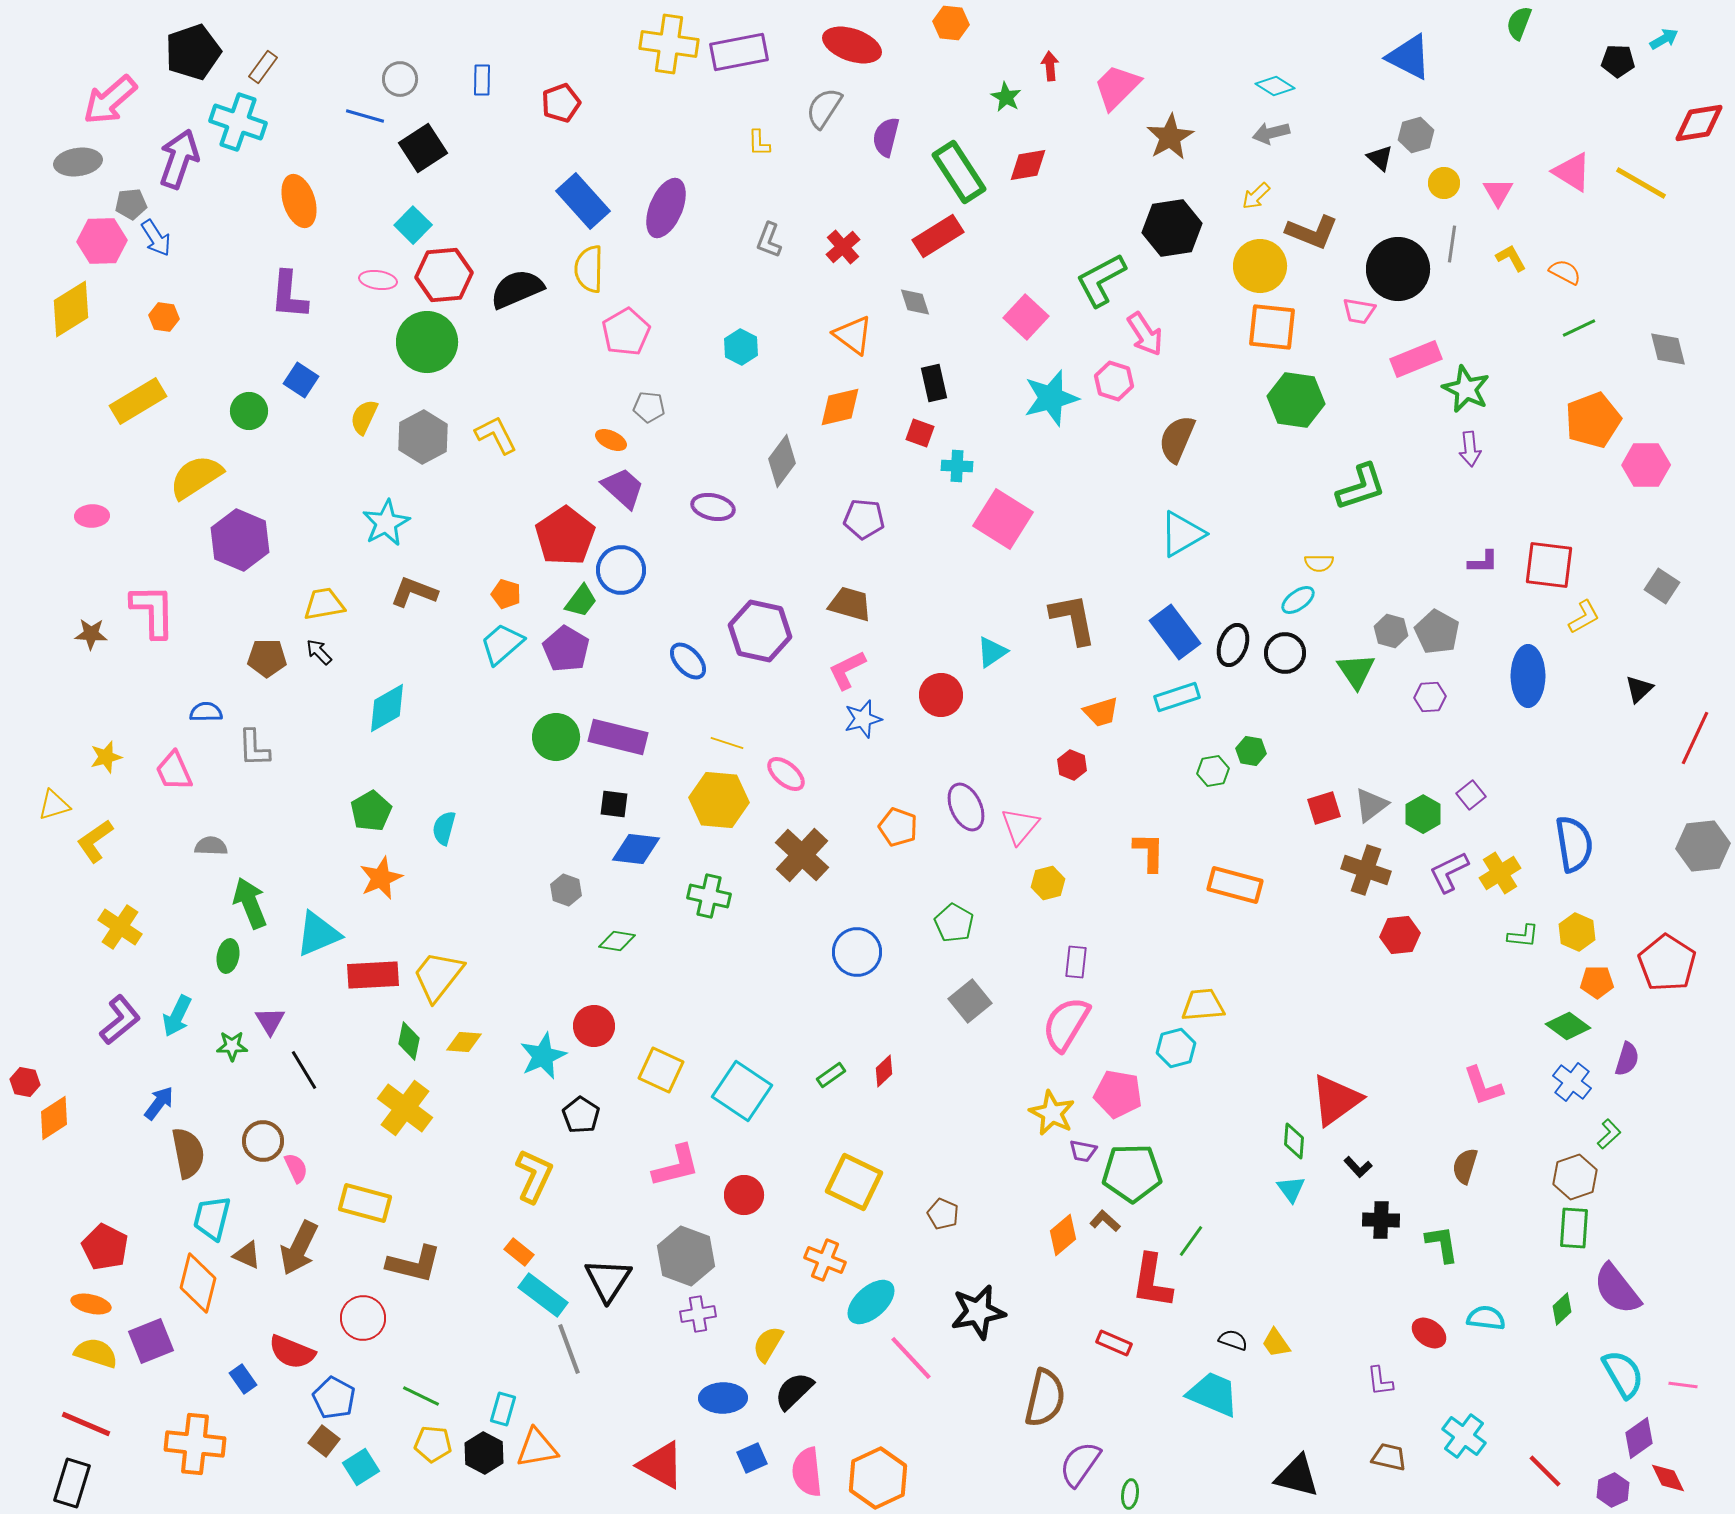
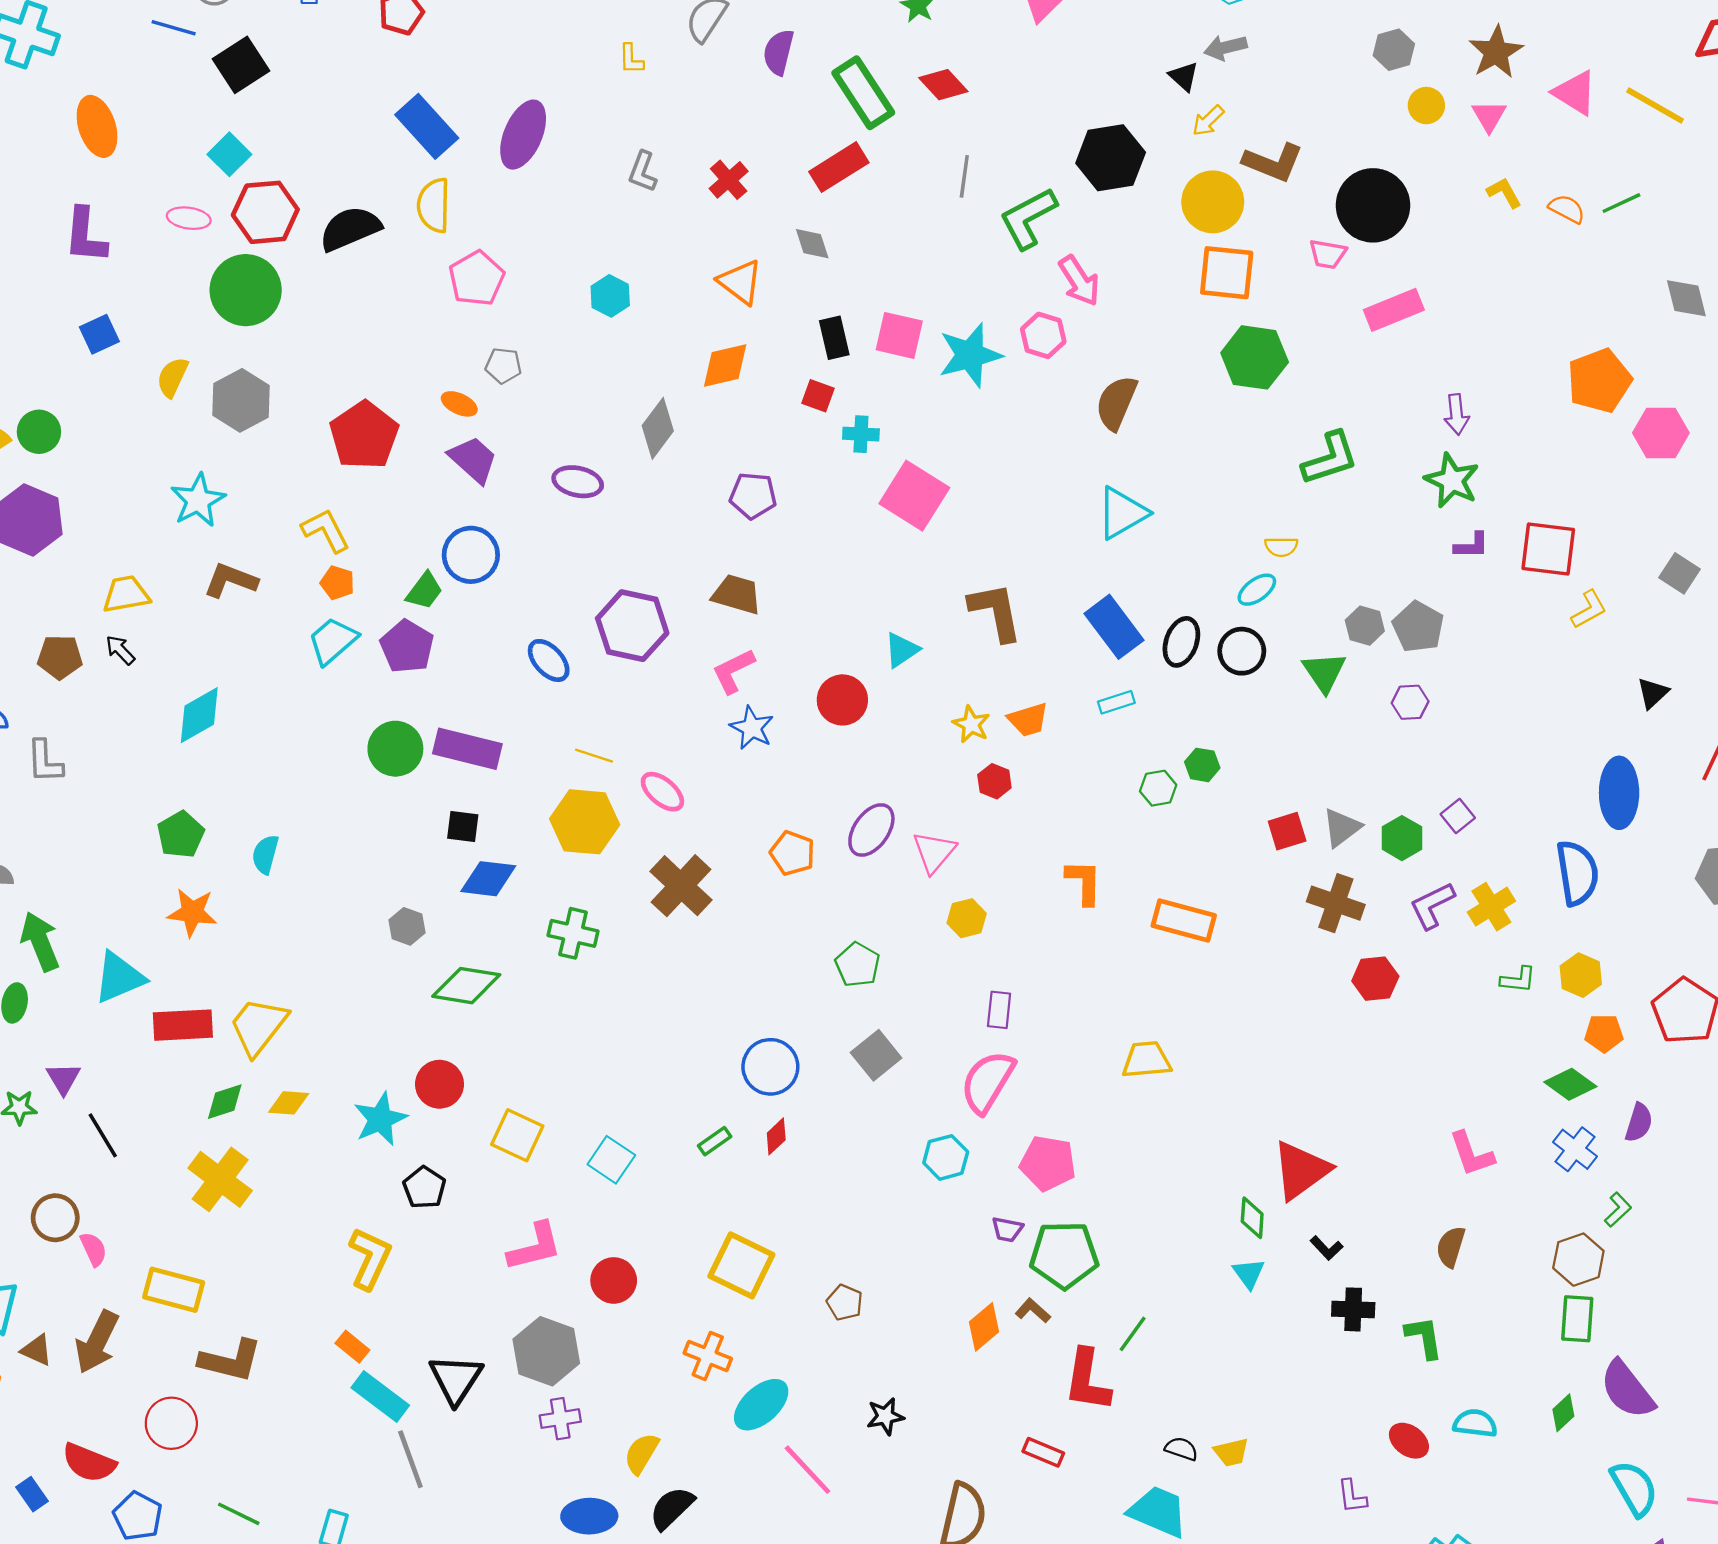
brown star: (1170, 137) -> (1496, 52), moved
black triangle: (1380, 158) -> (1184, 76), moved
red diamond: (1028, 165) -> (943, 85), turned 57
gray line: (1452, 244) -> (964, 176), moved
pink square: (1026, 317) -> (899, 335), moved, turned -30
green line: (1579, 328) -> (1621, 203), moved
blue square: (301, 380) -> (99, 334), turned 32
green star: (1466, 389) -> (1452, 481), moved
green circle: (249, 411) -> (39, 432), moved
yellow L-shape: (496, 435) -> (326, 530), moved
red pentagon: (565, 536) -> (364, 435), moved
blue ellipse: (1528, 676) -> (1619, 793), moved
cyan rectangle: (1177, 697) -> (1116, 702), size x0.7
blue star: (863, 719) -> (752, 728), turned -30
purple ellipse: (966, 807) -> (871, 830), turned 60
orange star: (381, 878) -> (192, 912), turned 30
green diamond: (617, 941) -> (466, 986), size x1.6
blue circle: (857, 952) -> (770, 1067), moved
green diamond: (409, 1041) -> (225, 1102), turned 60
cyan hexagon: (1176, 1048) -> (946, 1157), moved
cyan square: (742, 1091) -> (611, 1160), size x0.7
yellow star: (1052, 1113) -> (971, 724), moved, size x0.7
black star: (978, 1312) -> (885, 1416), size x0.6
yellow trapezoid: (1276, 1343) -> (1231, 1452), turned -68

